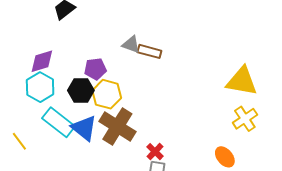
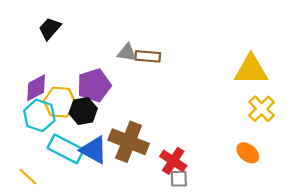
purple pentagon: (95, 69) -> (94, 85), size x1.4
yellow hexagon: (107, 94) -> (60, 102), moved
red cross: (155, 152) -> (173, 161), size x1.4

